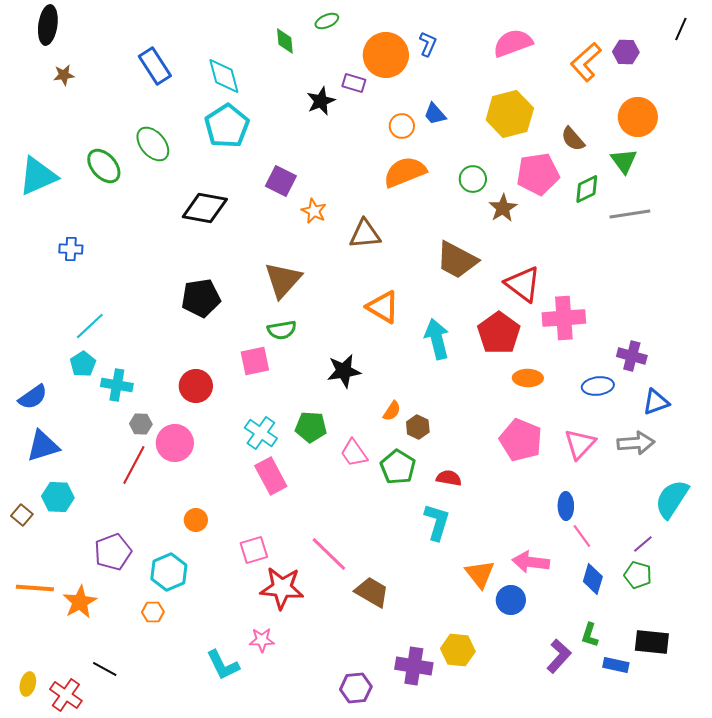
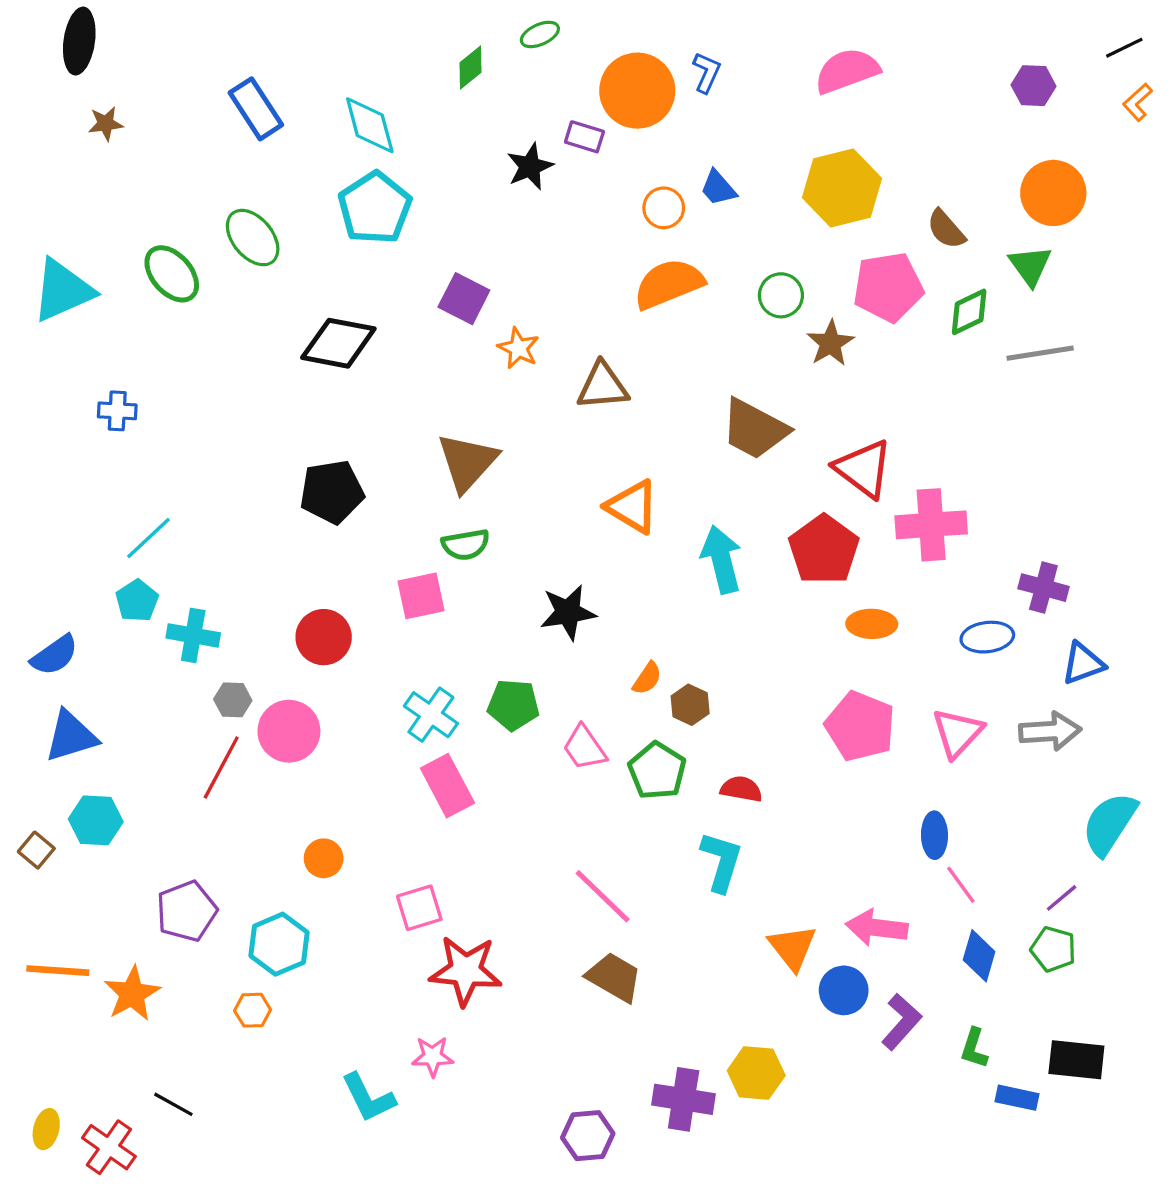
black line: (681, 29) -> (1124, 48), turned 40
green diamond: (285, 41) -> (471, 67), turned 56
orange L-shape: (586, 62) -> (1138, 102), moved, size x0.6
pink line: (329, 554) -> (603, 896), moved
purple L-shape: (559, 656) -> (901, 1022), moved

